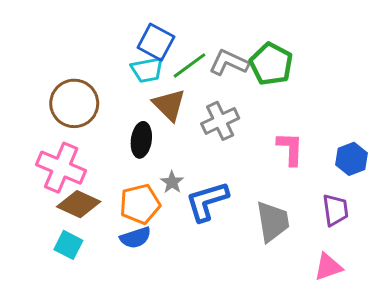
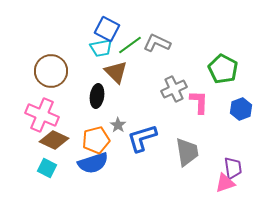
green pentagon: (271, 64) -> (223, 69), moved
gray cross: (220, 121) -> (174, 89), moved
purple trapezoid: (335, 210) -> (233, 168), moved
blue semicircle: (136, 238) -> (93, 163), size x1.4

